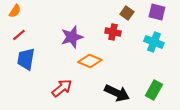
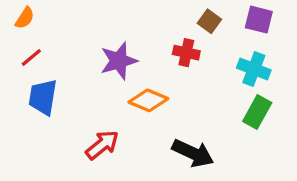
green rectangle: (154, 90) -> (257, 112), moved

